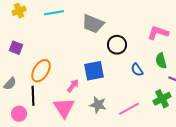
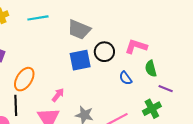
pink L-shape: (158, 33) -> (136, 46), moved
blue square: (94, 71) -> (80, 60), moved

